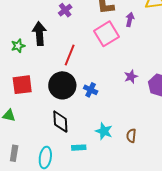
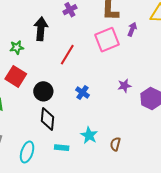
green star: (18, 46) -> (17, 47), moved
red square: (22, 85) -> (16, 76), turned 30
black circle: (62, 85) -> (43, 91), moved, size x0.7

